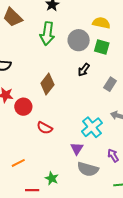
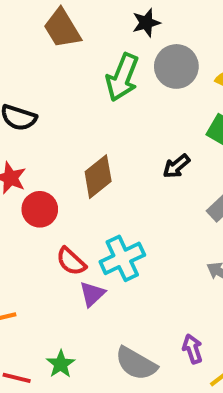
gray circle: (79, 40) -> (176, 66), moved
cyan cross: (92, 127) -> (122, 258), moved
purple triangle: (77, 149) -> (92, 294), moved

